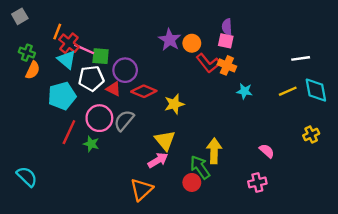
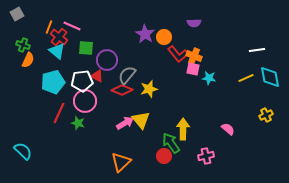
purple semicircle: (227, 27) -> (194, 23), turned -88
pink square: (226, 41) -> (193, 69), moved
pink line: (84, 49) -> (72, 26), moved
white pentagon: (91, 78) -> (82, 81), moved
red diamond: (144, 91) -> (122, 90), moved
gray semicircle: (124, 120) -> (127, 75), moved
pink arrow: (158, 160) -> (125, 123), moved
pink cross: (257, 182) -> (206, 156), moved

